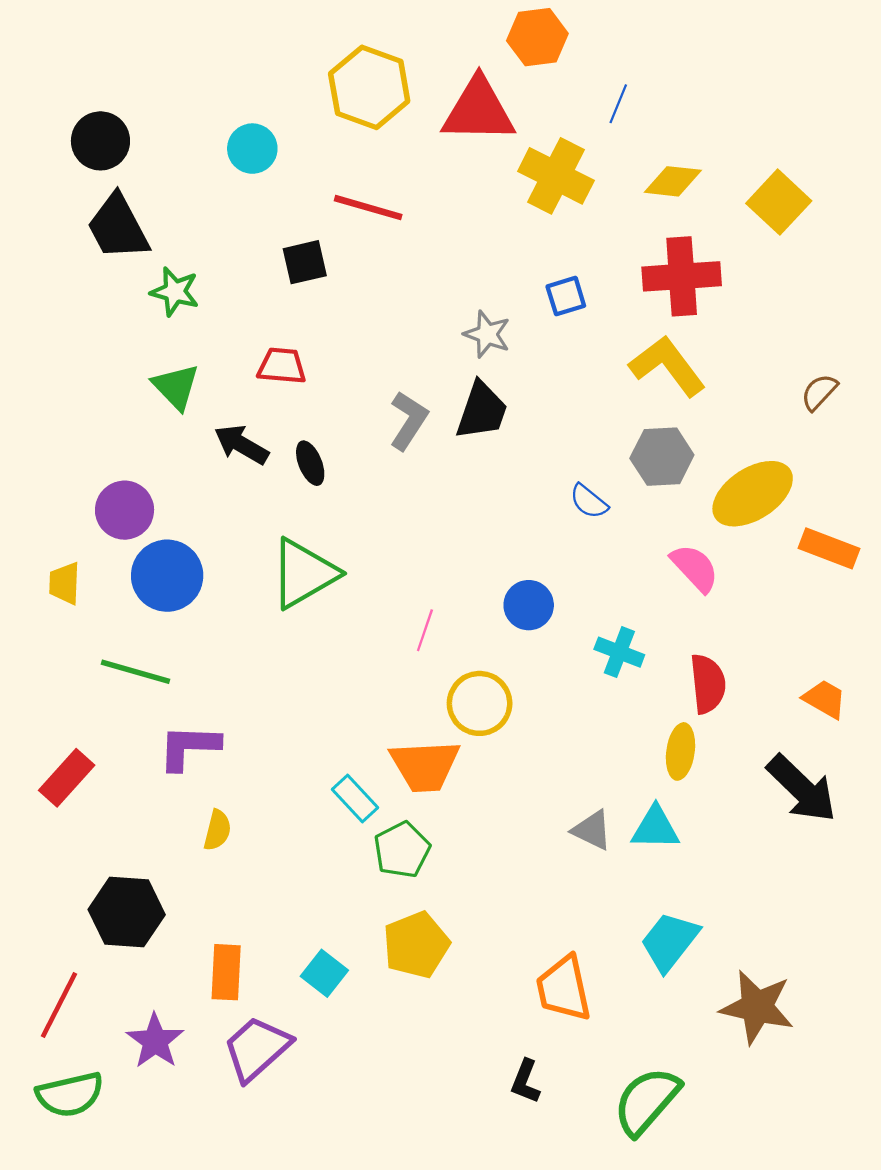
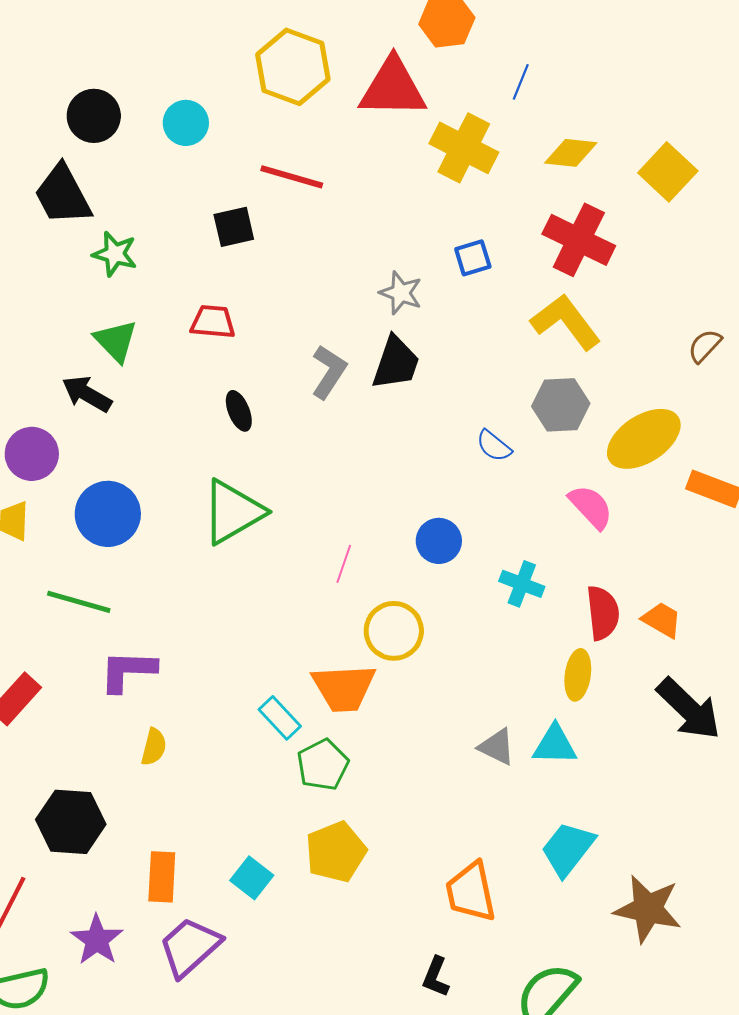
black circle: (100, 141) -> (94, 116), moved
red cross: (682, 276) -> (579, 240), turned 30
black arrow: (241, 445) -> (87, 394), moved
purple circle: (125, 510) -> (32, 454), moved
orange trapezoid: (825, 699) -> (662, 620), moved

